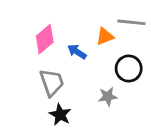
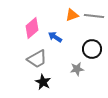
orange triangle: (105, 36) -> (72, 15), moved
gray trapezoid: (52, 82) -> (37, 59), turned 80

